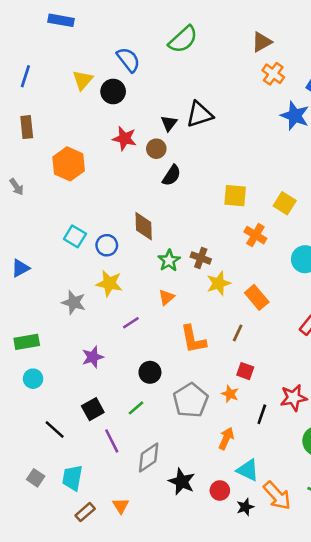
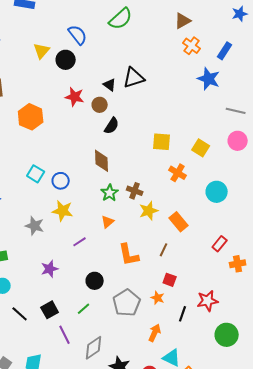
black triangle: (169, 123) -> (110, 85), turned -32
brown diamond: (144, 226) -> (102, 161), moved
black line: (55, 429) -> (20, 314), moved

